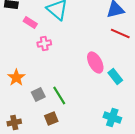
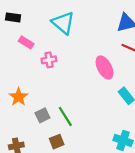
pink rectangle: (30, 22) -> (26, 42), moved
pink ellipse: (95, 62) -> (105, 67), moved

